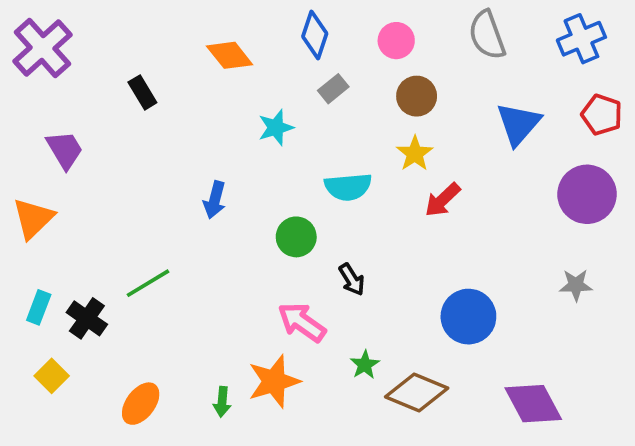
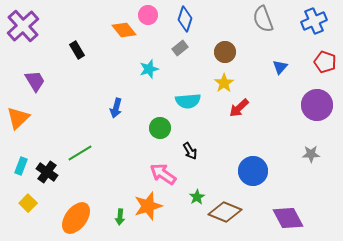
blue diamond: (315, 35) -> (185, 19), moved
pink circle: (396, 41) -> (148, 15), moved
blue triangle: (518, 124) -> (280, 67), size x0.6
orange ellipse: (141, 404) -> (76, 218), size x1.4

